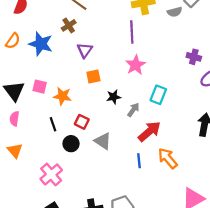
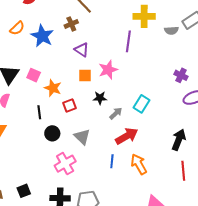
purple triangle: (85, 50) -> (82, 50), turned -42
pink star: (136, 65) -> (108, 70), moved
red square: (82, 122) -> (69, 106), moved, turned 32
pink cross: (51, 174) -> (65, 164), moved

